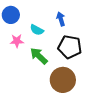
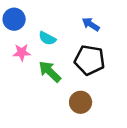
blue arrow: (61, 19) -> (91, 24), moved, turned -40
brown circle: (63, 80) -> (81, 102), size x0.7

